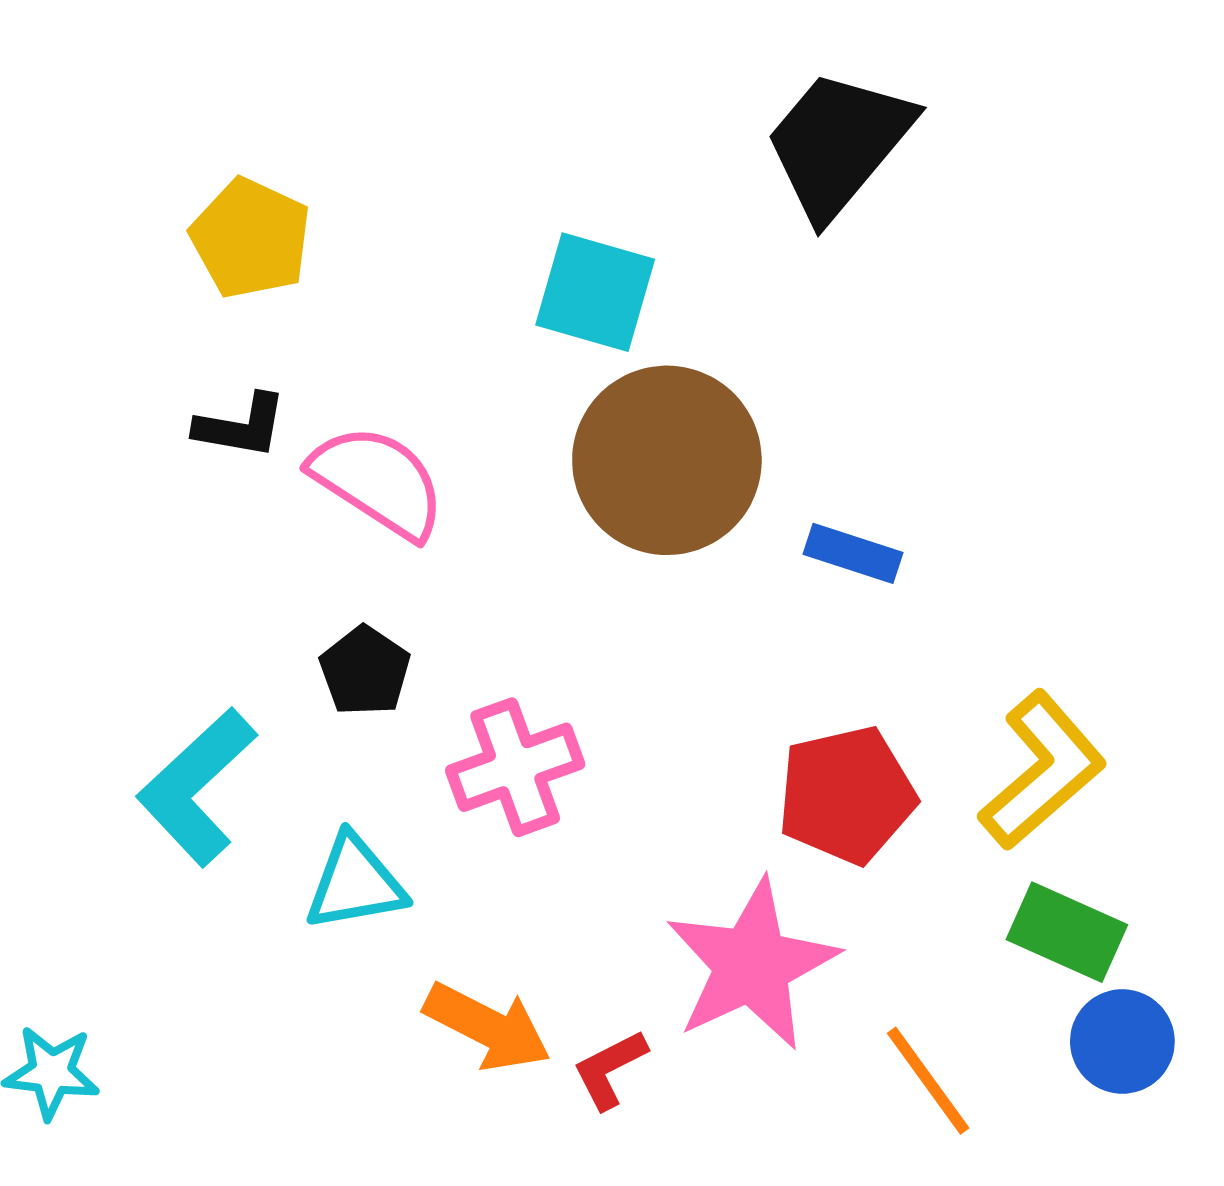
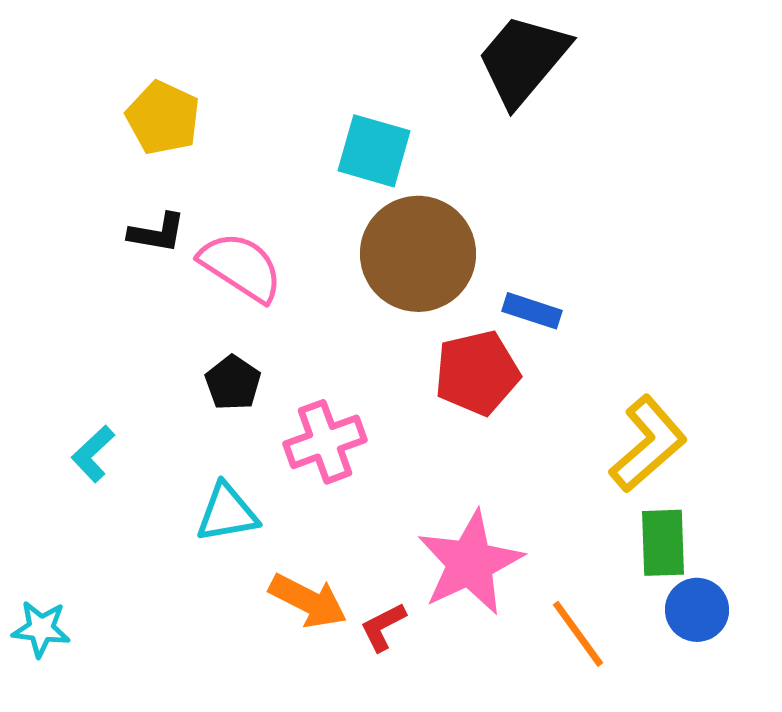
cyan L-shape: (197, 787) -> (93, 454), moved, size x0.6
red pentagon: (846, 795) -> (477, 373), moved
green rectangle: (1067, 932) -> (663, 543), turned 64

